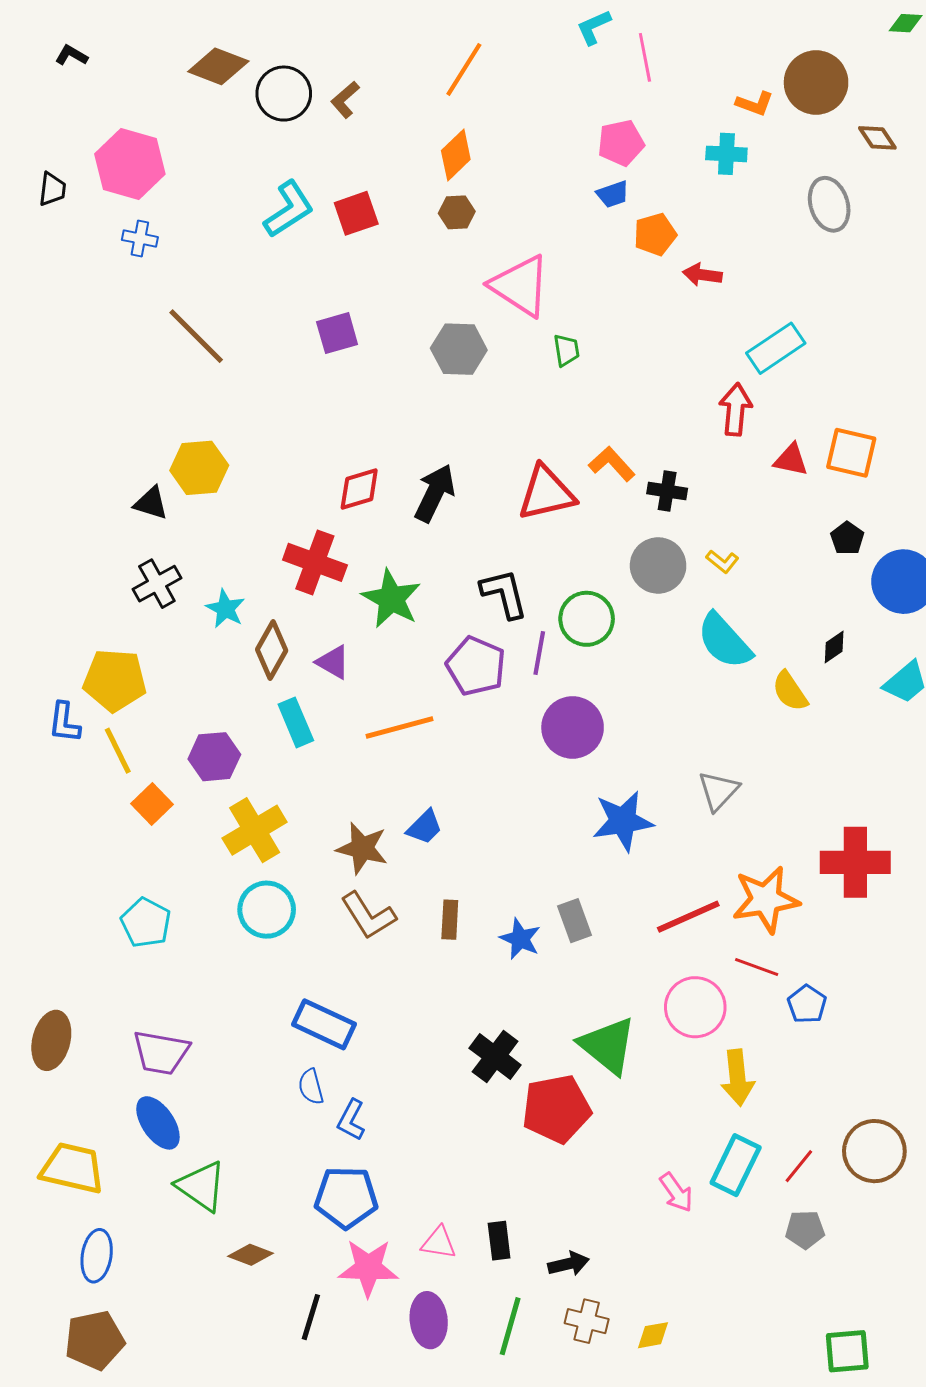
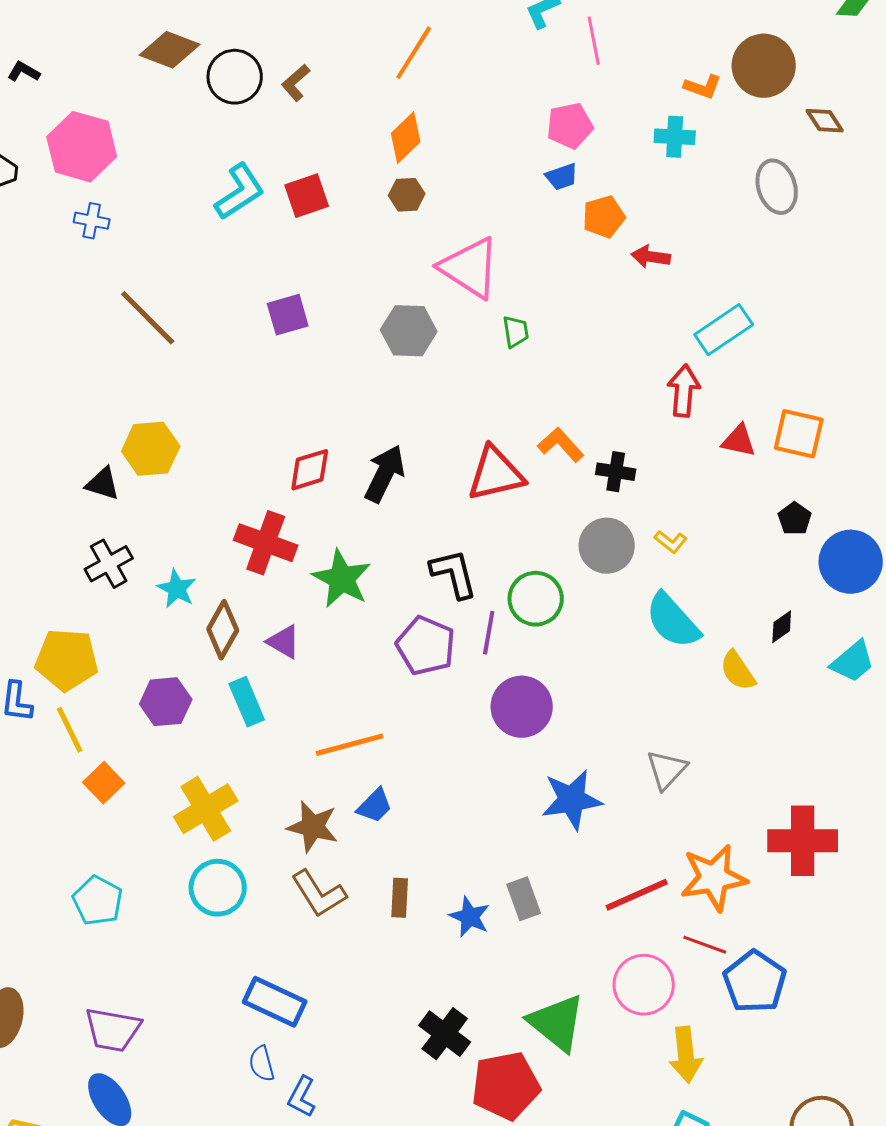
black L-shape: (71, 55) -> (24, 72), moved
orange line: (399, 727) -> (350, 745), moved
purple hexagon: (214, 757) -> (166, 702), moved
blue pentagon: (807, 1004) -> (755, 982), size x1.6

